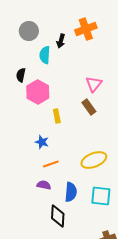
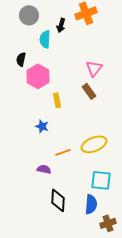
orange line: (51, 164) -> (63, 152), moved
blue semicircle: (71, 192) -> (91, 204), moved

